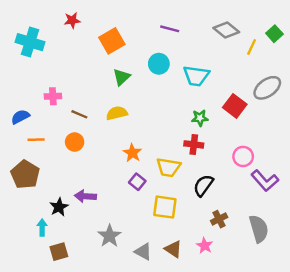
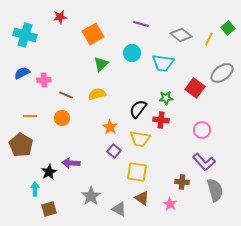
gray diamond: (226, 30) -> (181, 35), moved
blue semicircle: (20, 117) -> (22, 73), moved
purple L-shape: (265, 181) -> (204, 162), moved
black semicircle: (203, 185) -> (138, 109), moved
brown cross: (219, 219) -> (182, 182), turned 32
brown triangle: (173, 249) -> (142, 198), moved

